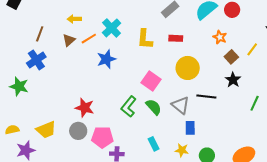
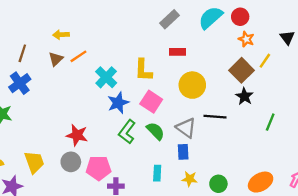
cyan cross: (112, 28) -> (106, 77), moved
orange star: (220, 37) -> (246, 39), moved
yellow L-shape: (145, 39) -> (143, 70), moved
brown square: (231, 57) -> (242, 70), size x1.5
blue star: (106, 59) -> (118, 103), moved
blue rectangle: (190, 128) -> (183, 152), moved
yellow trapezoid: (46, 130) -> (34, 162), turned -85
cyan rectangle: (154, 144) -> (157, 173), turned 32

